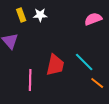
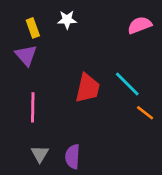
yellow rectangle: (21, 15) -> (33, 28), moved
pink line: (30, 80) -> (33, 107), moved

